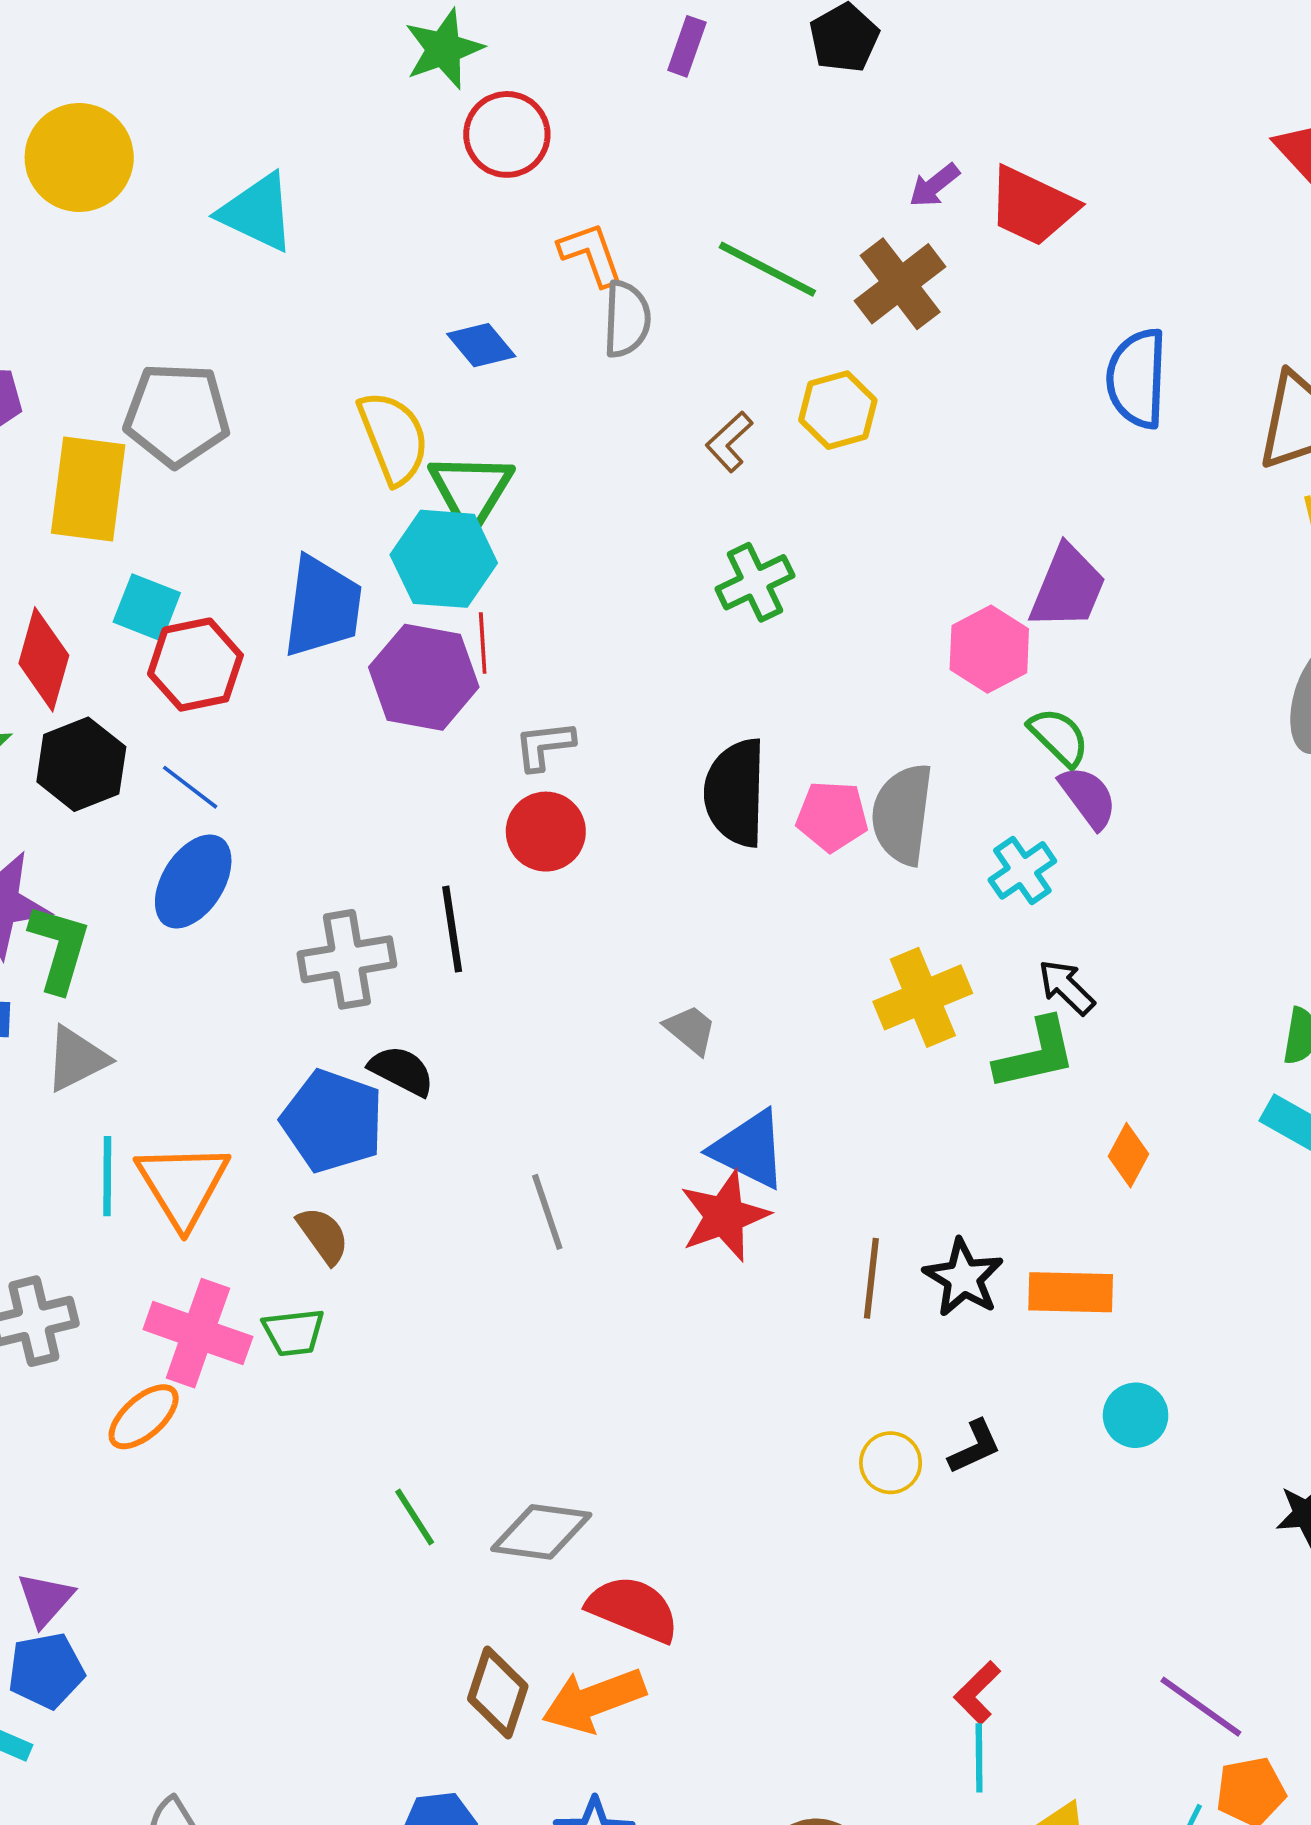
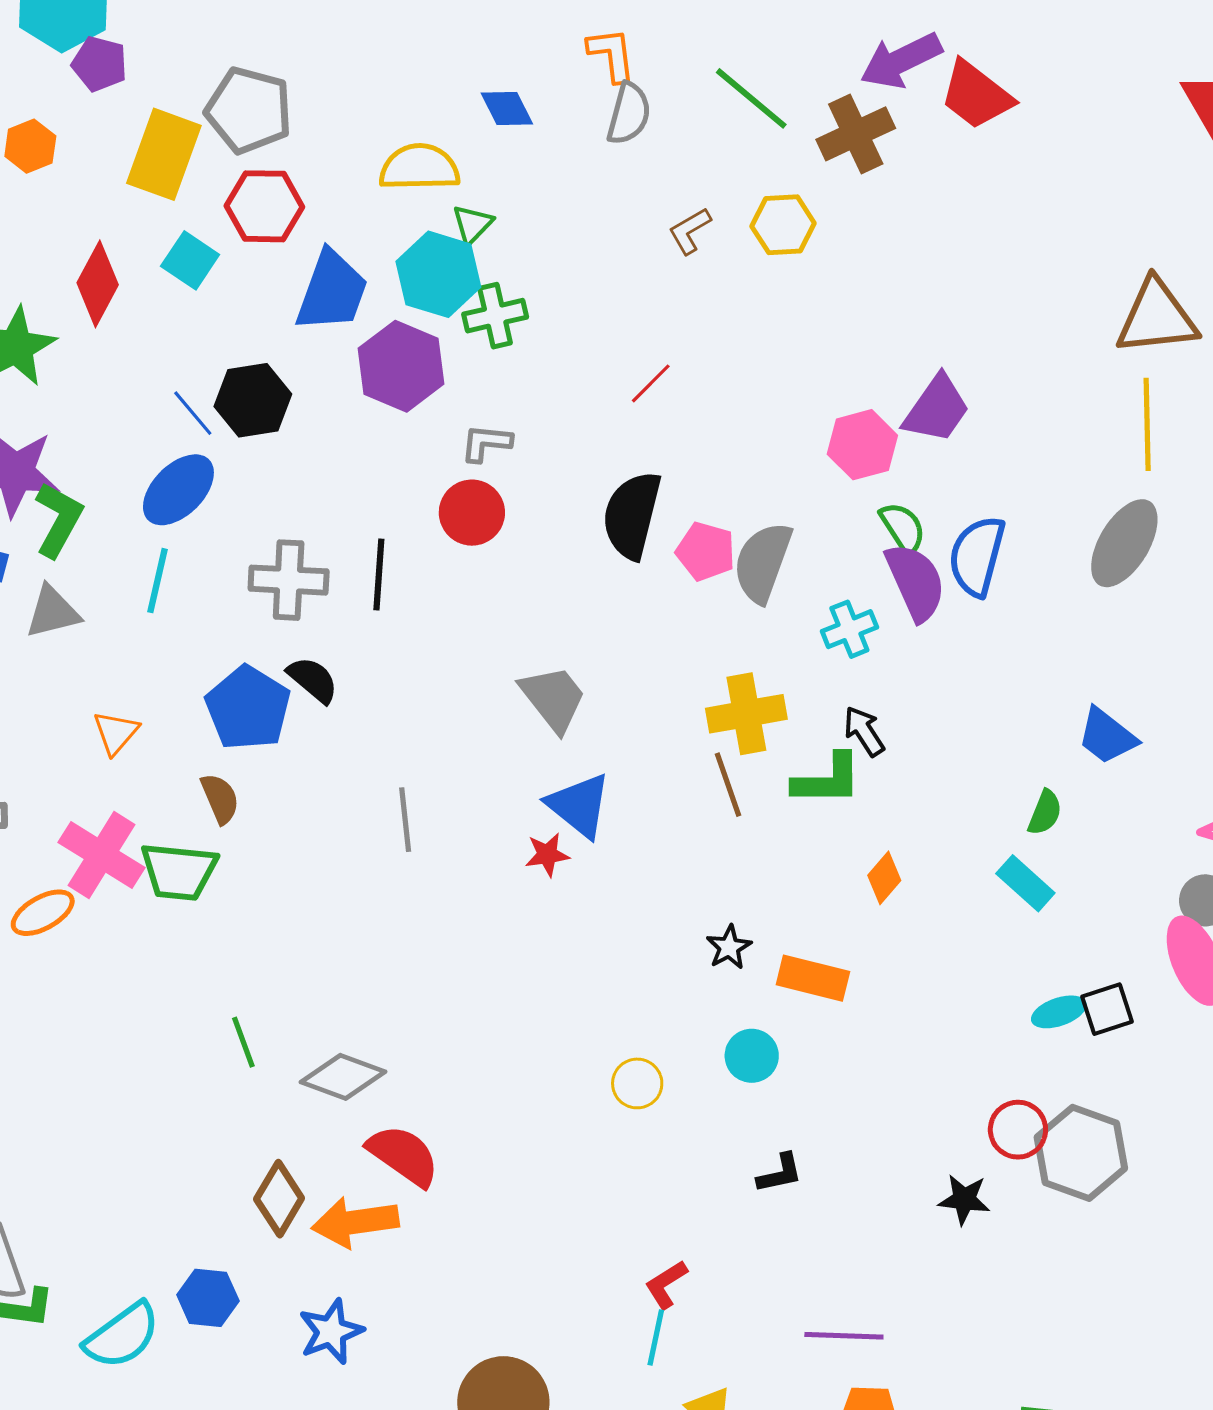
purple arrow: (934, 185) -> (901, 61), size x1.8
blue semicircle: (1137, 378) -> (977, 556), moved
yellow semicircle: (393, 438) -> (419, 167), turned -82
green triangle: (471, 491) -> (472, 224), size x0.6
green cross: (755, 582) -> (495, 316), moved
red line: (483, 643) -> (651, 383), moved, turned 36
red hexagon: (195, 665) -> (264, 206), moved
black hexagon: (81, 764) -> (253, 400), moved
purple semicircle: (1088, 797) -> (916, 582), size x1.4
gray trapezoid: (690, 1030) -> (553, 698), size x1.6
cyan line: (107, 1176) -> (158, 581), moved
orange triangle: (183, 1185) -> (116, 733), size x0.6
red star: (724, 1216) -> (547, 855), size x0.6
brown line: (871, 1278) -> (728, 785), moved, turned -38
black star: (963, 1278) -> (729, 947), size x0.7
green trapezoid: (294, 1332) -> (179, 872), size x1.5
cyan circle: (1136, 1415) -> (752, 1056), moved
black L-shape: (975, 1447) -> (780, 1173), moved
purple line: (1201, 1707) -> (844, 1336), turned -46

